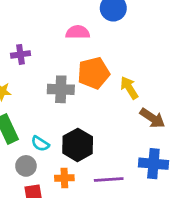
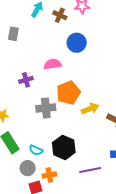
purple cross: (20, 54) -> (26, 80), moved
yellow arrow: (129, 88) -> (90, 109), moved, turned 108
orange cross: (64, 178) -> (49, 175), moved

